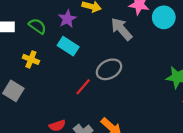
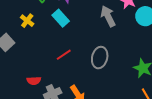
gray ellipse: (109, 69) -> (100, 58), moved, turned -65

